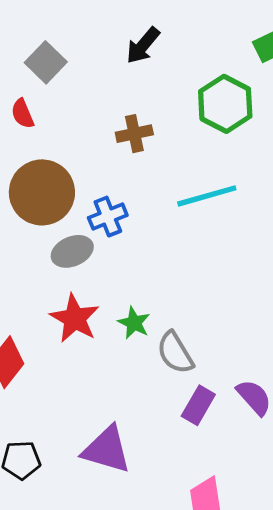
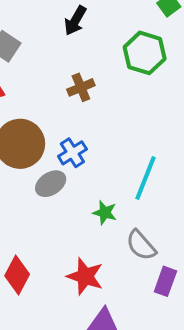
cyan line: (207, 196) -> (145, 178), moved, turned -42
red star: (75, 318) -> (85, 276), moved
green star: (134, 323) -> (105, 213), moved

